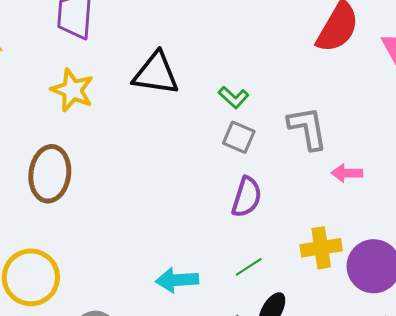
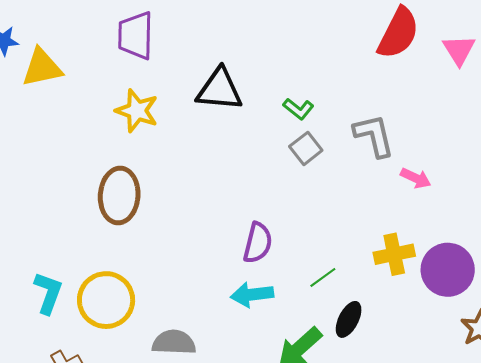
gray square: (239, 137) -> (306, 148), turned 32
pink arrow: (347, 173) -> (416, 178), turned -152
purple semicircle: (247, 197) -> (258, 243), moved

